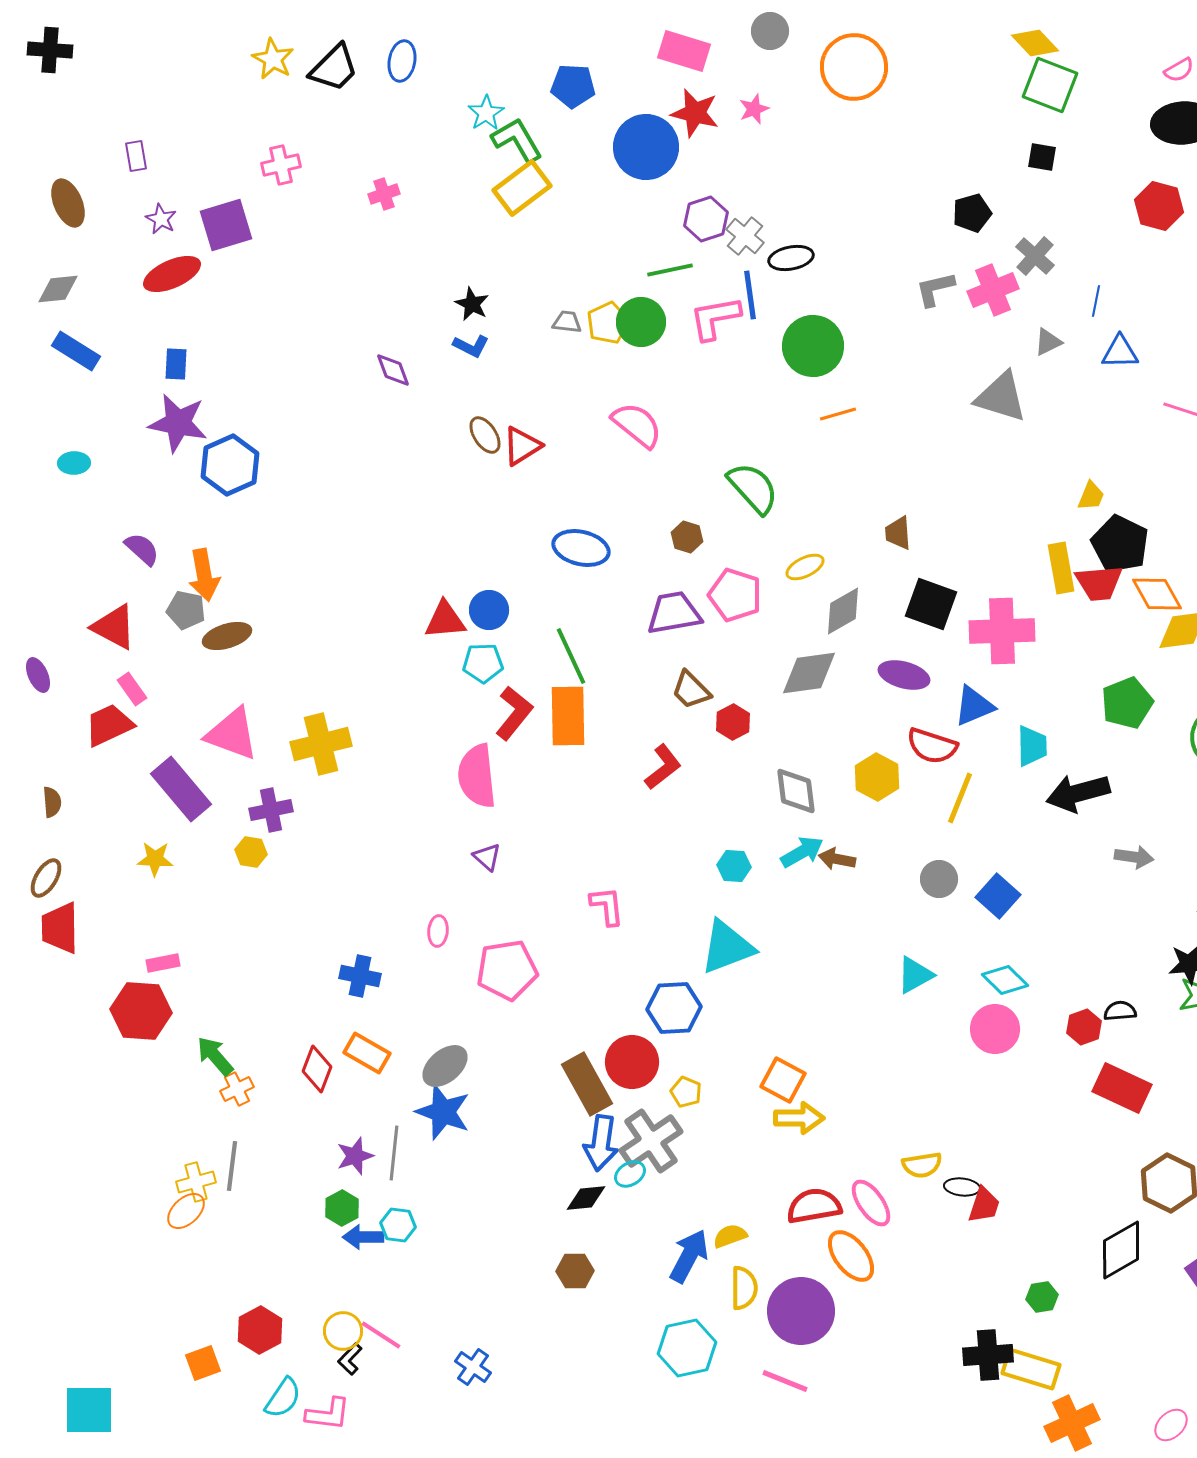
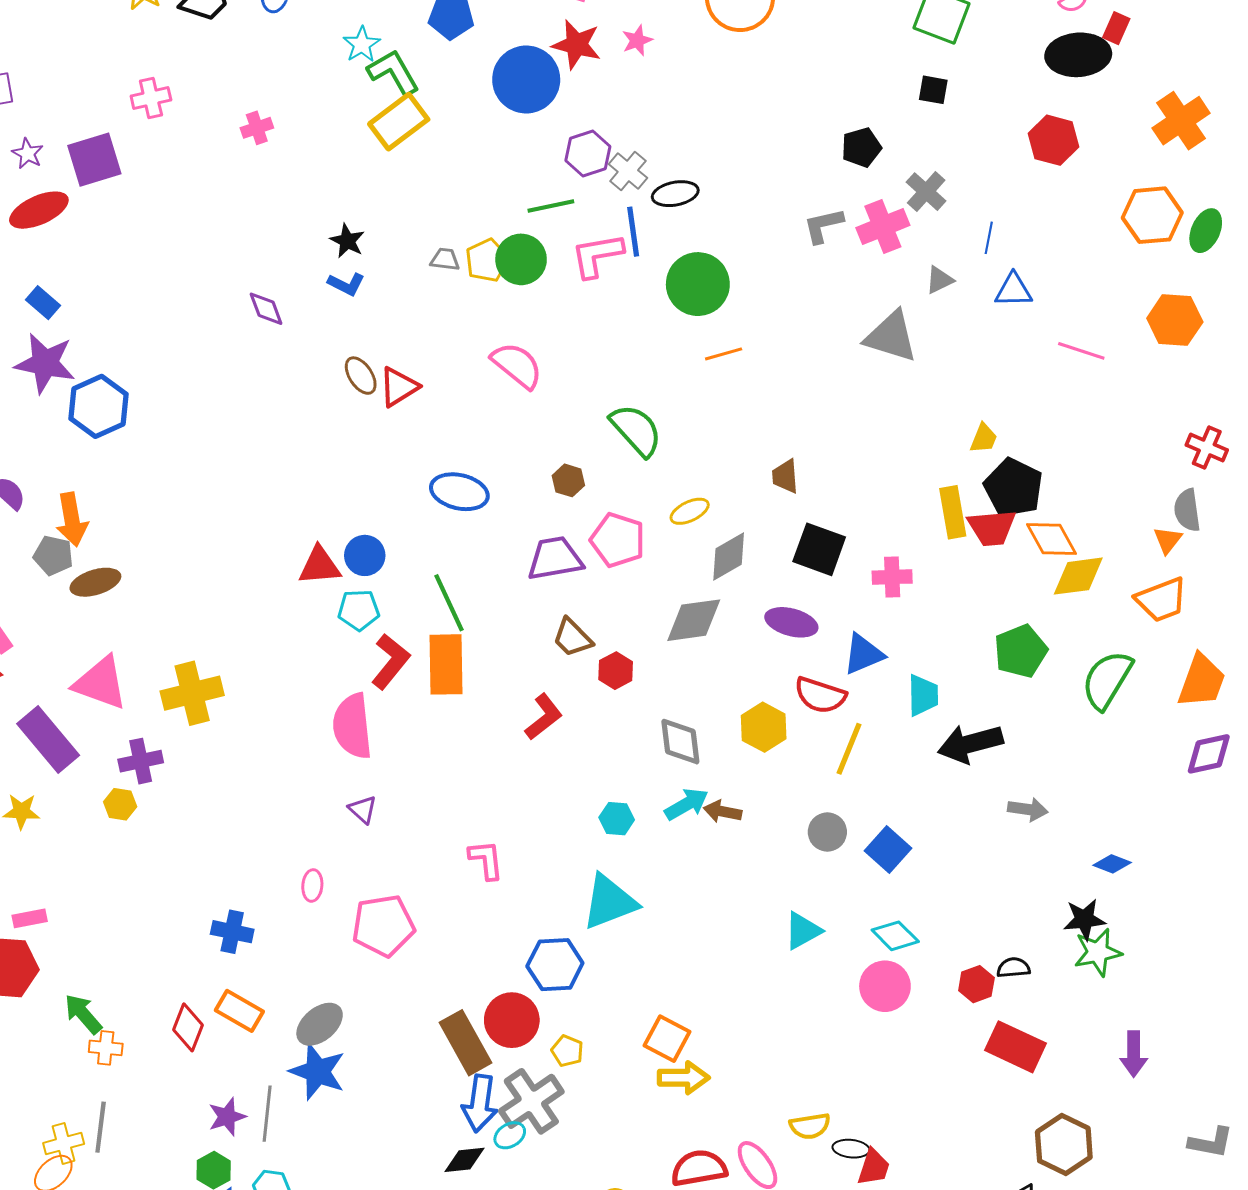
blue rectangle: (176, 364) -> (43, 303), turned -52
pink cross: (1002, 631) -> (892, 577), size x0.6
orange cross: (237, 1089) -> (106, 1048), turned 32

